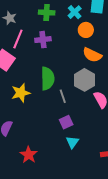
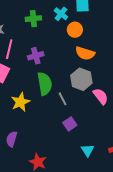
purple cross: (43, 40) -> (36, 56), moved
cyan triangle: (72, 142) -> (88, 150), moved

